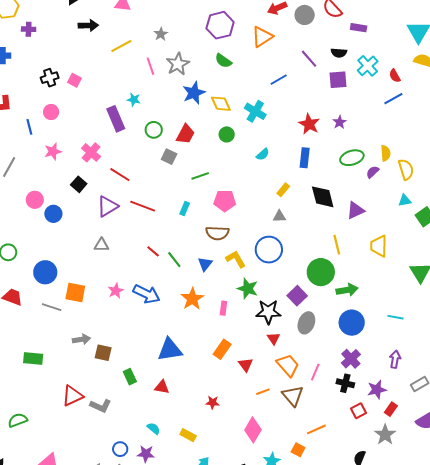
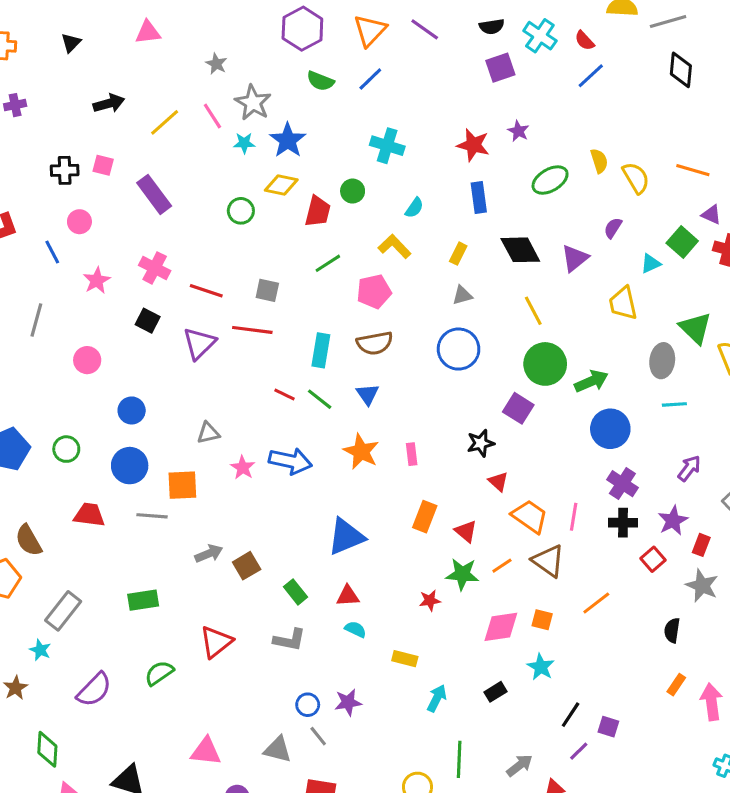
black arrow: (88, 25) -> (109, 103), moved
yellow line: (121, 46) -> (165, 122), moved
purple line: (309, 59) -> (425, 29), moved
black cross: (50, 78) -> (65, 170), turned 30
blue line: (279, 80) -> (370, 79), moved
cyan star: (134, 100) -> (244, 143), moved
yellow diamond: (221, 104) -> (281, 185), moved, turned -40
purple rectangle: (116, 119) -> (154, 194), moved
red trapezoid: (185, 134) -> (318, 211), moved
gray square: (169, 157) -> (267, 290), moved
purple semicircle: (373, 172) -> (613, 228), moved
cyan triangle: (405, 200) -> (651, 264), moved
cyan rectangle: (185, 208) -> (321, 350), moved, size x1.5
blue circle: (53, 214) -> (132, 410), moved
gray triangle: (101, 245) -> (208, 433), moved
yellow line: (337, 245) -> (533, 311), moved
yellow L-shape: (236, 259) -> (395, 246), moved
green star: (248, 289) -> (462, 574), moved
black star: (268, 312) -> (481, 443), size x0.7
gray ellipse: (306, 323) -> (662, 361), moved
brown square: (103, 353) -> (247, 566), turned -30
purple arrow: (395, 359) -> (689, 468), turned 42
gray L-shape: (101, 406) -> (289, 640), moved
green semicircle: (18, 420) -> (159, 673), moved
cyan semicircle: (154, 428) -> (355, 629), moved
pink diamond: (253, 430) -> (501, 627), turned 65
orange square: (298, 450) -> (542, 620), moved

